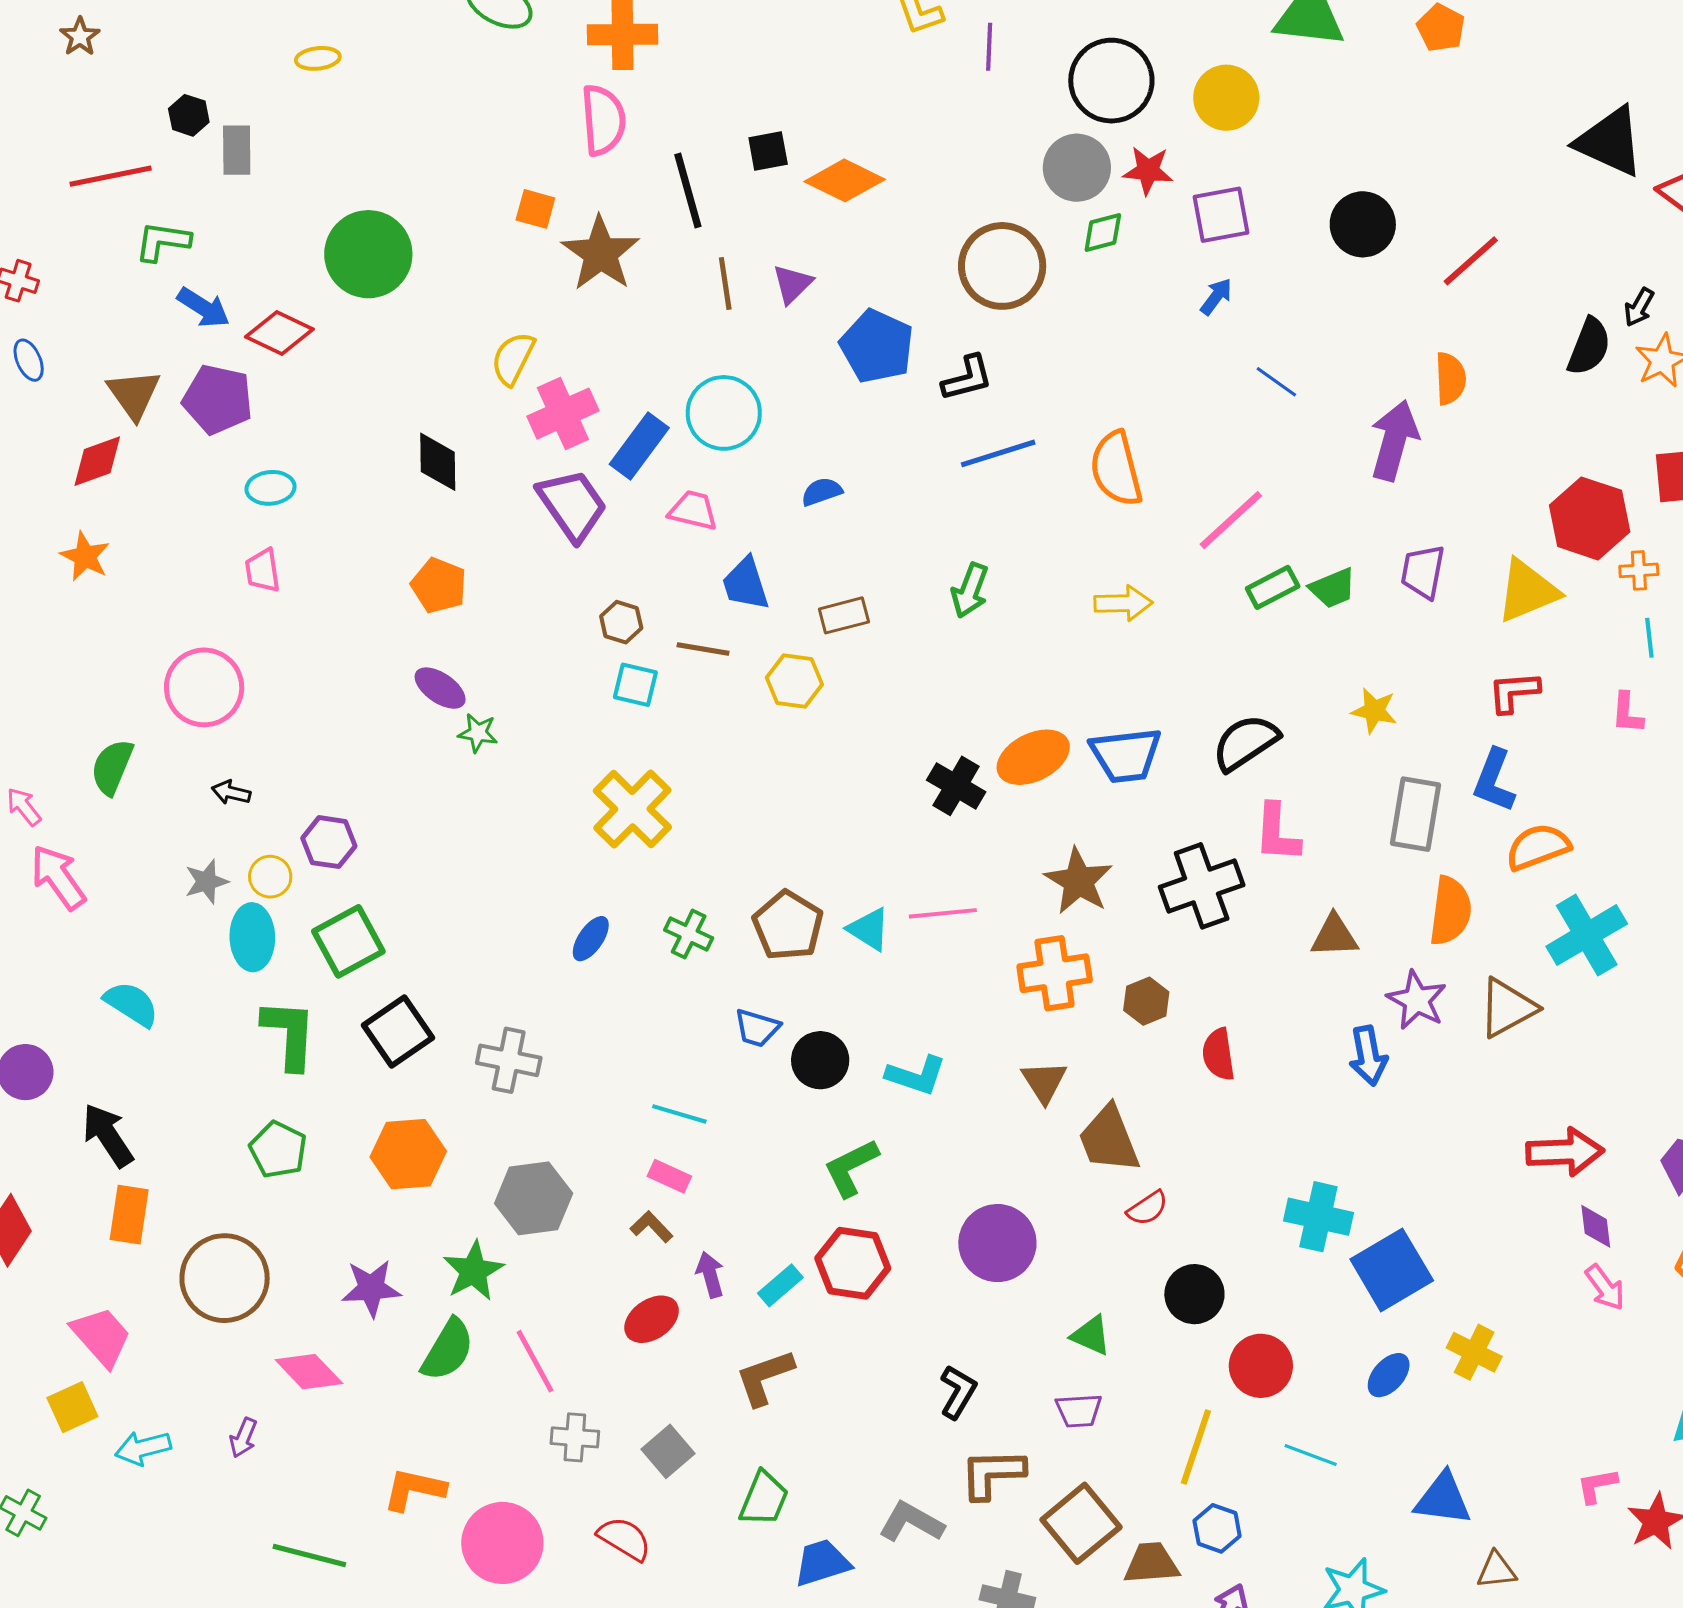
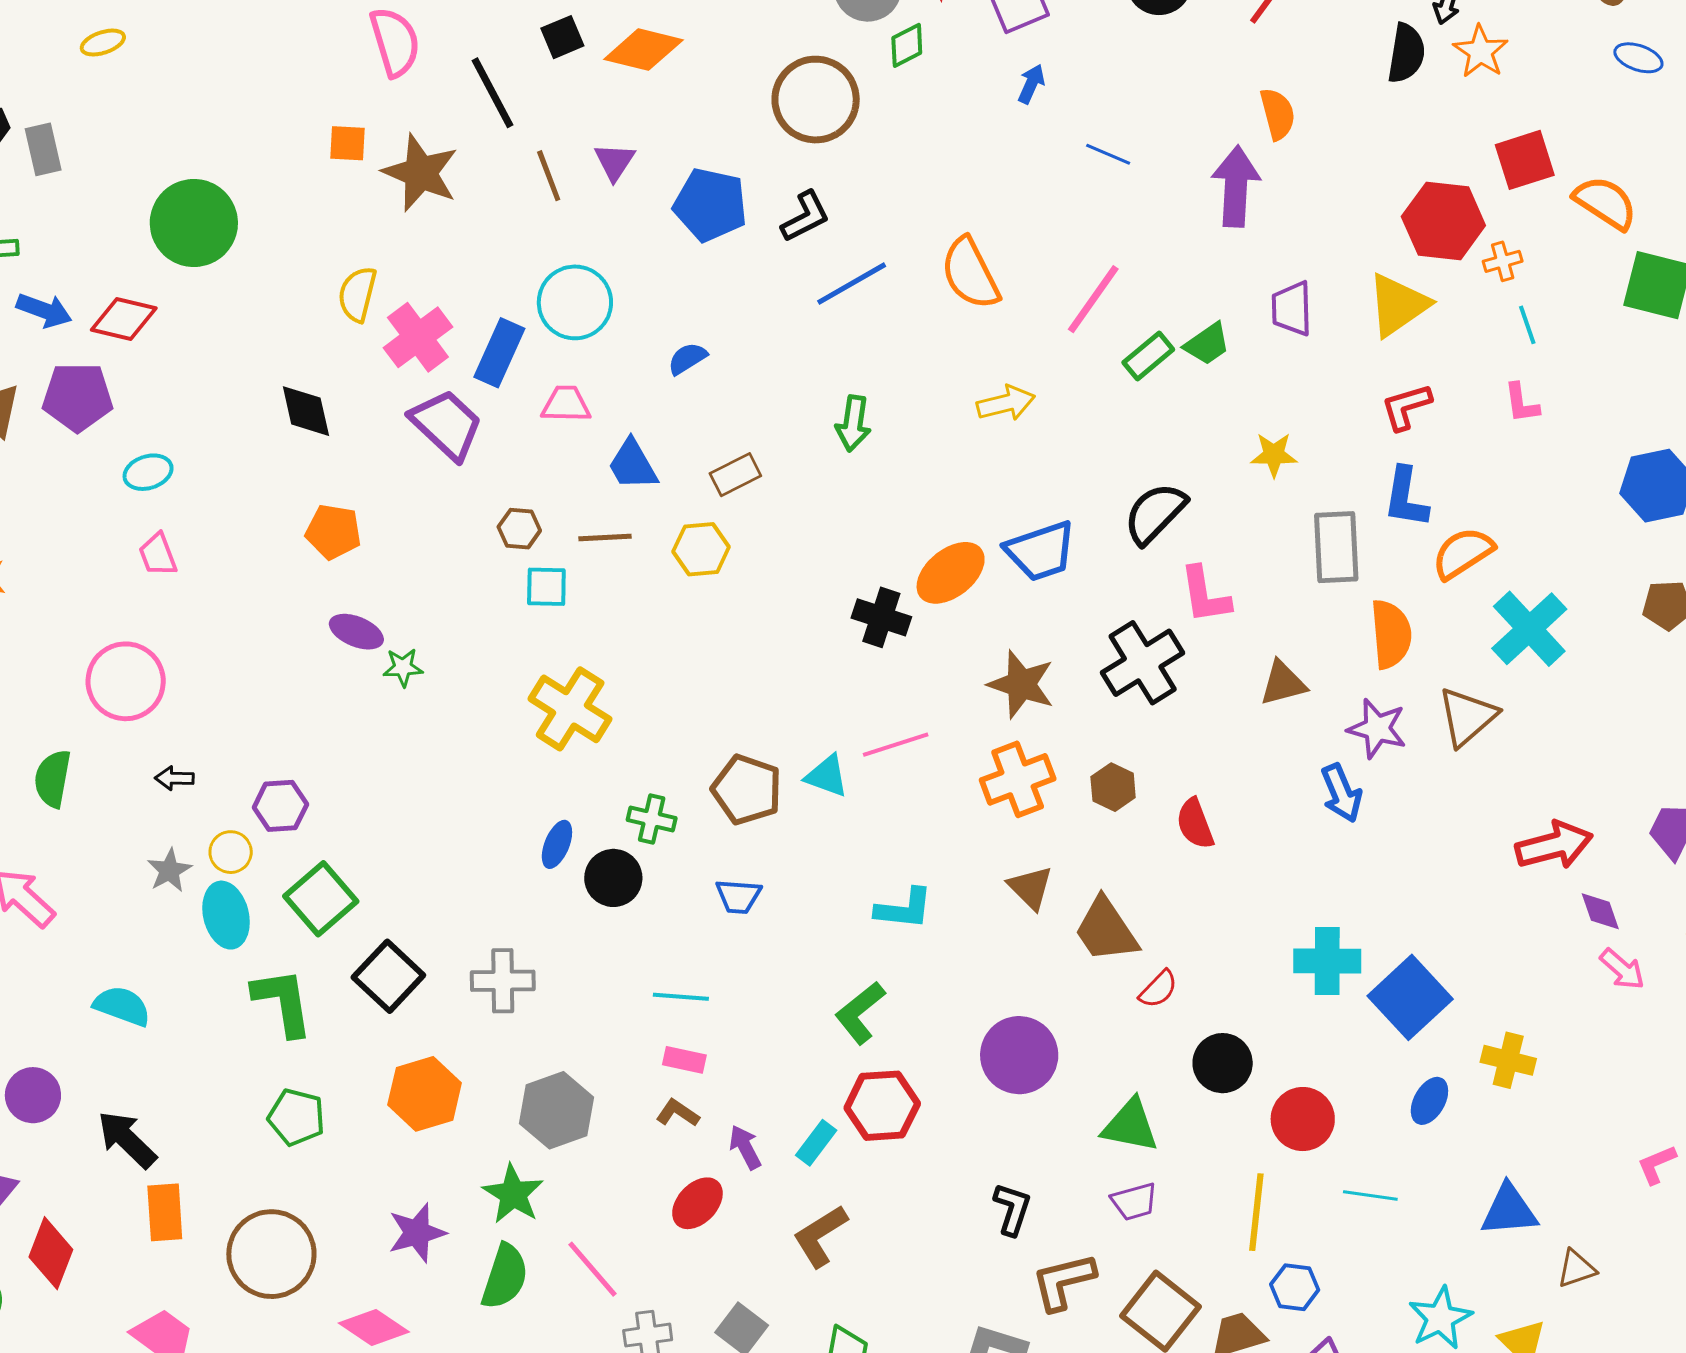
black circle: (820, 1060) -> (613, 878), moved
green triangle: (1091, 1335) -> (1130, 1125), size x1.4

